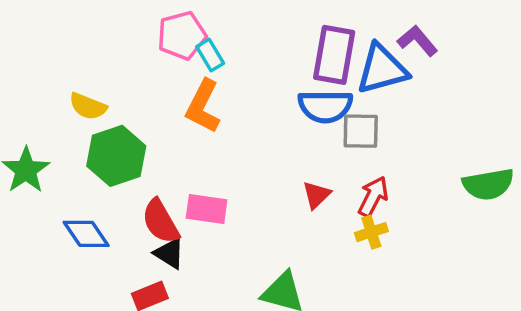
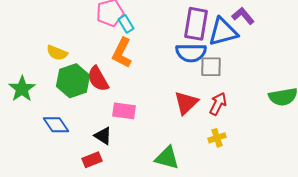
red triangle: (316, 195) -> (186, 103), size x1.5
red semicircle: (161, 221) -> (98, 79), moved
yellow cross: (371, 232) -> (217, 138), moved

